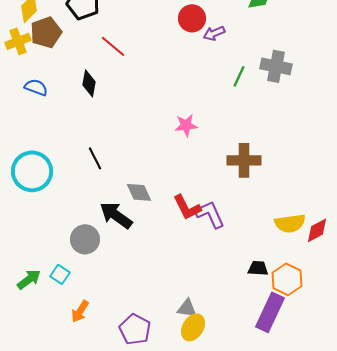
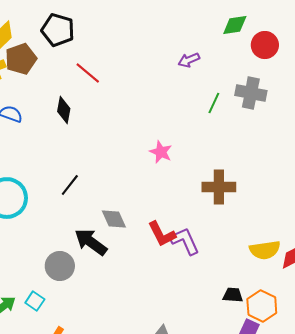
red circle: (192, 18) -> (265, 45), moved
pink star: (186, 125) -> (161, 152), turned 30
black line: (95, 158) -> (70, 185), turned 65

